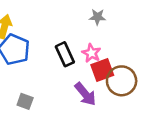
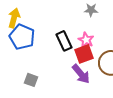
red square: (102, 70) -> (84, 54), moved

